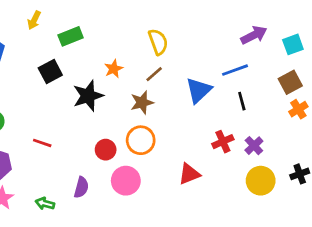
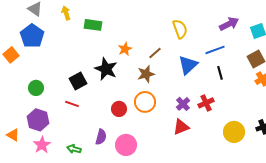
yellow arrow: (34, 20) -> (66, 13), turned 136
green rectangle: (71, 36) -> (93, 25), turned 30
yellow semicircle: (158, 42) -> (180, 29), moved
black square: (50, 71) -> (78, 81), moved
black star: (88, 96) -> (106, 69), turned -30
purple cross: (254, 146) -> (183, 104), moved
pink circle: (126, 181) -> (126, 145), moved

